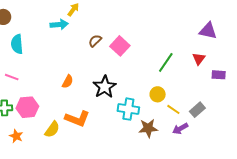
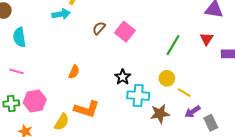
black star: (105, 87) -> (123, 77), moved, size x0.7
gray rectangle: (197, 110) -> (211, 123), moved, turned -70

